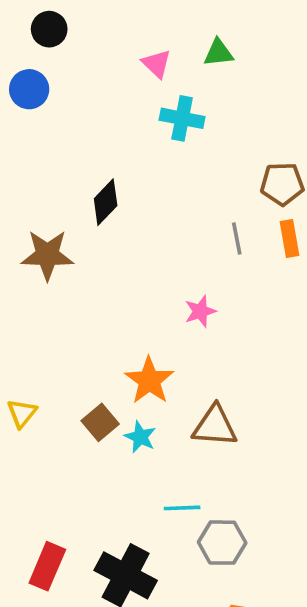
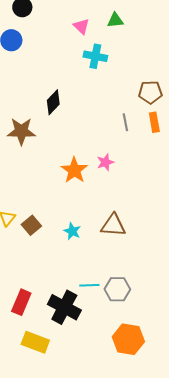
orange star: (149, 381) -> (74, 170), moved
brown square: (100, 422) -> (31, 225), moved
cyan line: (182, 508) -> (89, 285), moved

